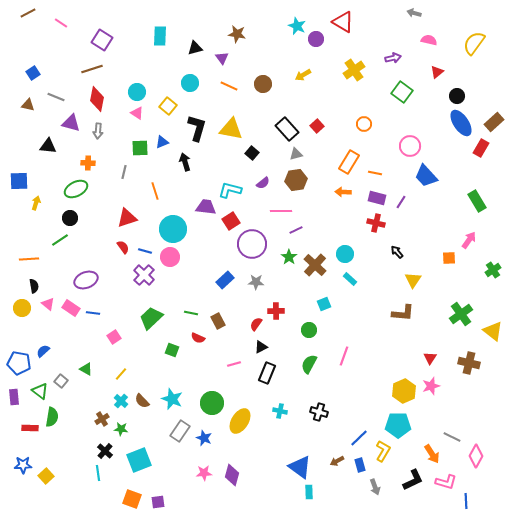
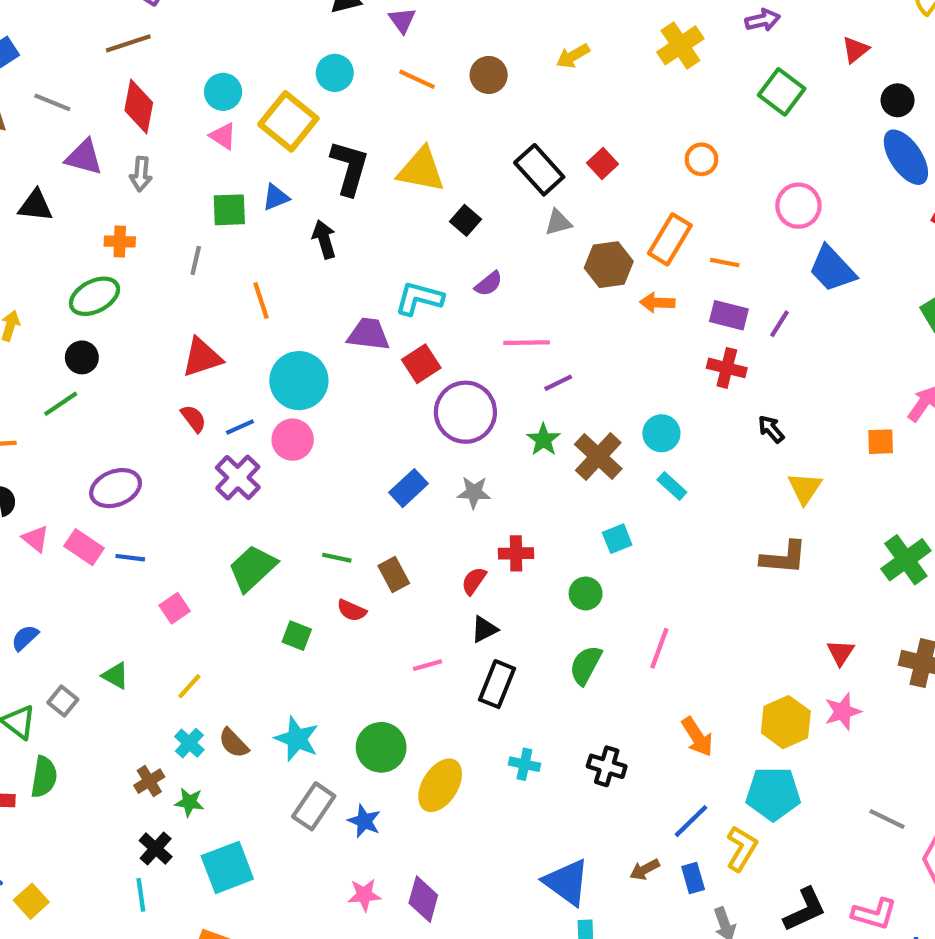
yellow square: (168, 106) -> (288, 121), size x1.5
brown hexagon: (296, 180) -> (609, 265), moved
blue line: (145, 251) -> (240, 427), turned -40
orange arrow: (432, 454) -> (697, 737), moved

